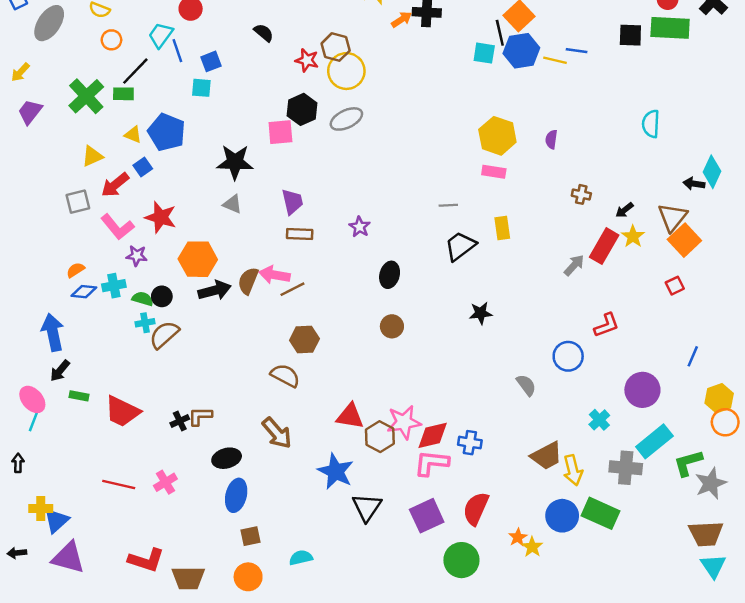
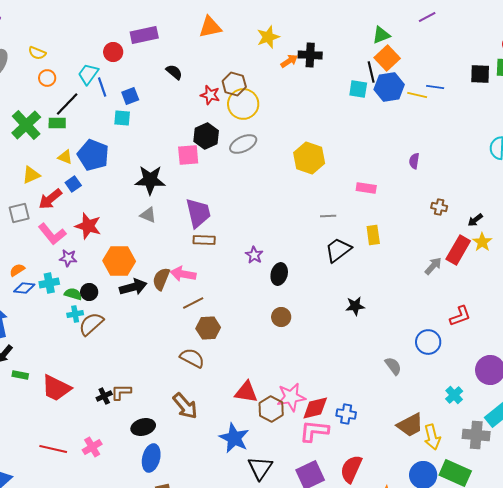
yellow hexagon: (497, 136) -> (309, 158), moved
purple trapezoid: (292, 202) -> (198, 213), size x1.4
purple star: (360, 227) -> (254, 255), moved
brown line: (292, 289) -> (193, 303), moved

